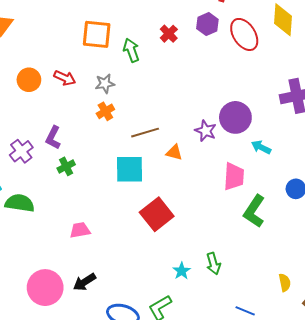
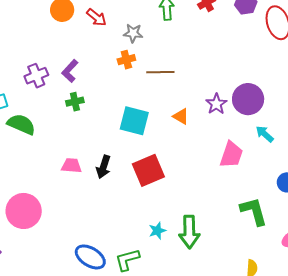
brown line: (145, 133) -> (160, 72), moved
green L-shape: (254, 211) -> (254, 211), moved, turned 116
green arrow: (213, 264) -> (189, 232), size x1.5
black arrow: (84, 282) -> (103, 167), moved, turned -55

